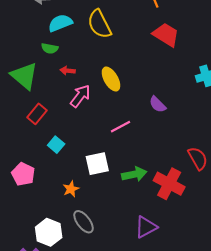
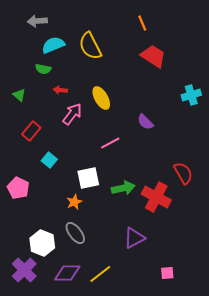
green triangle: (24, 76) -> (19, 95), size x0.5
orange star: (71, 189) -> (74, 202), moved

